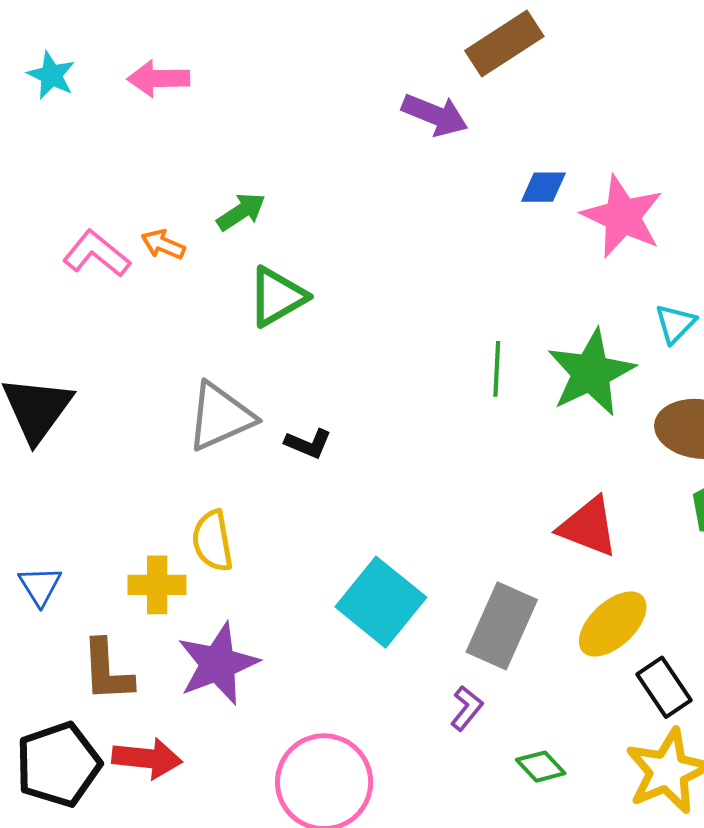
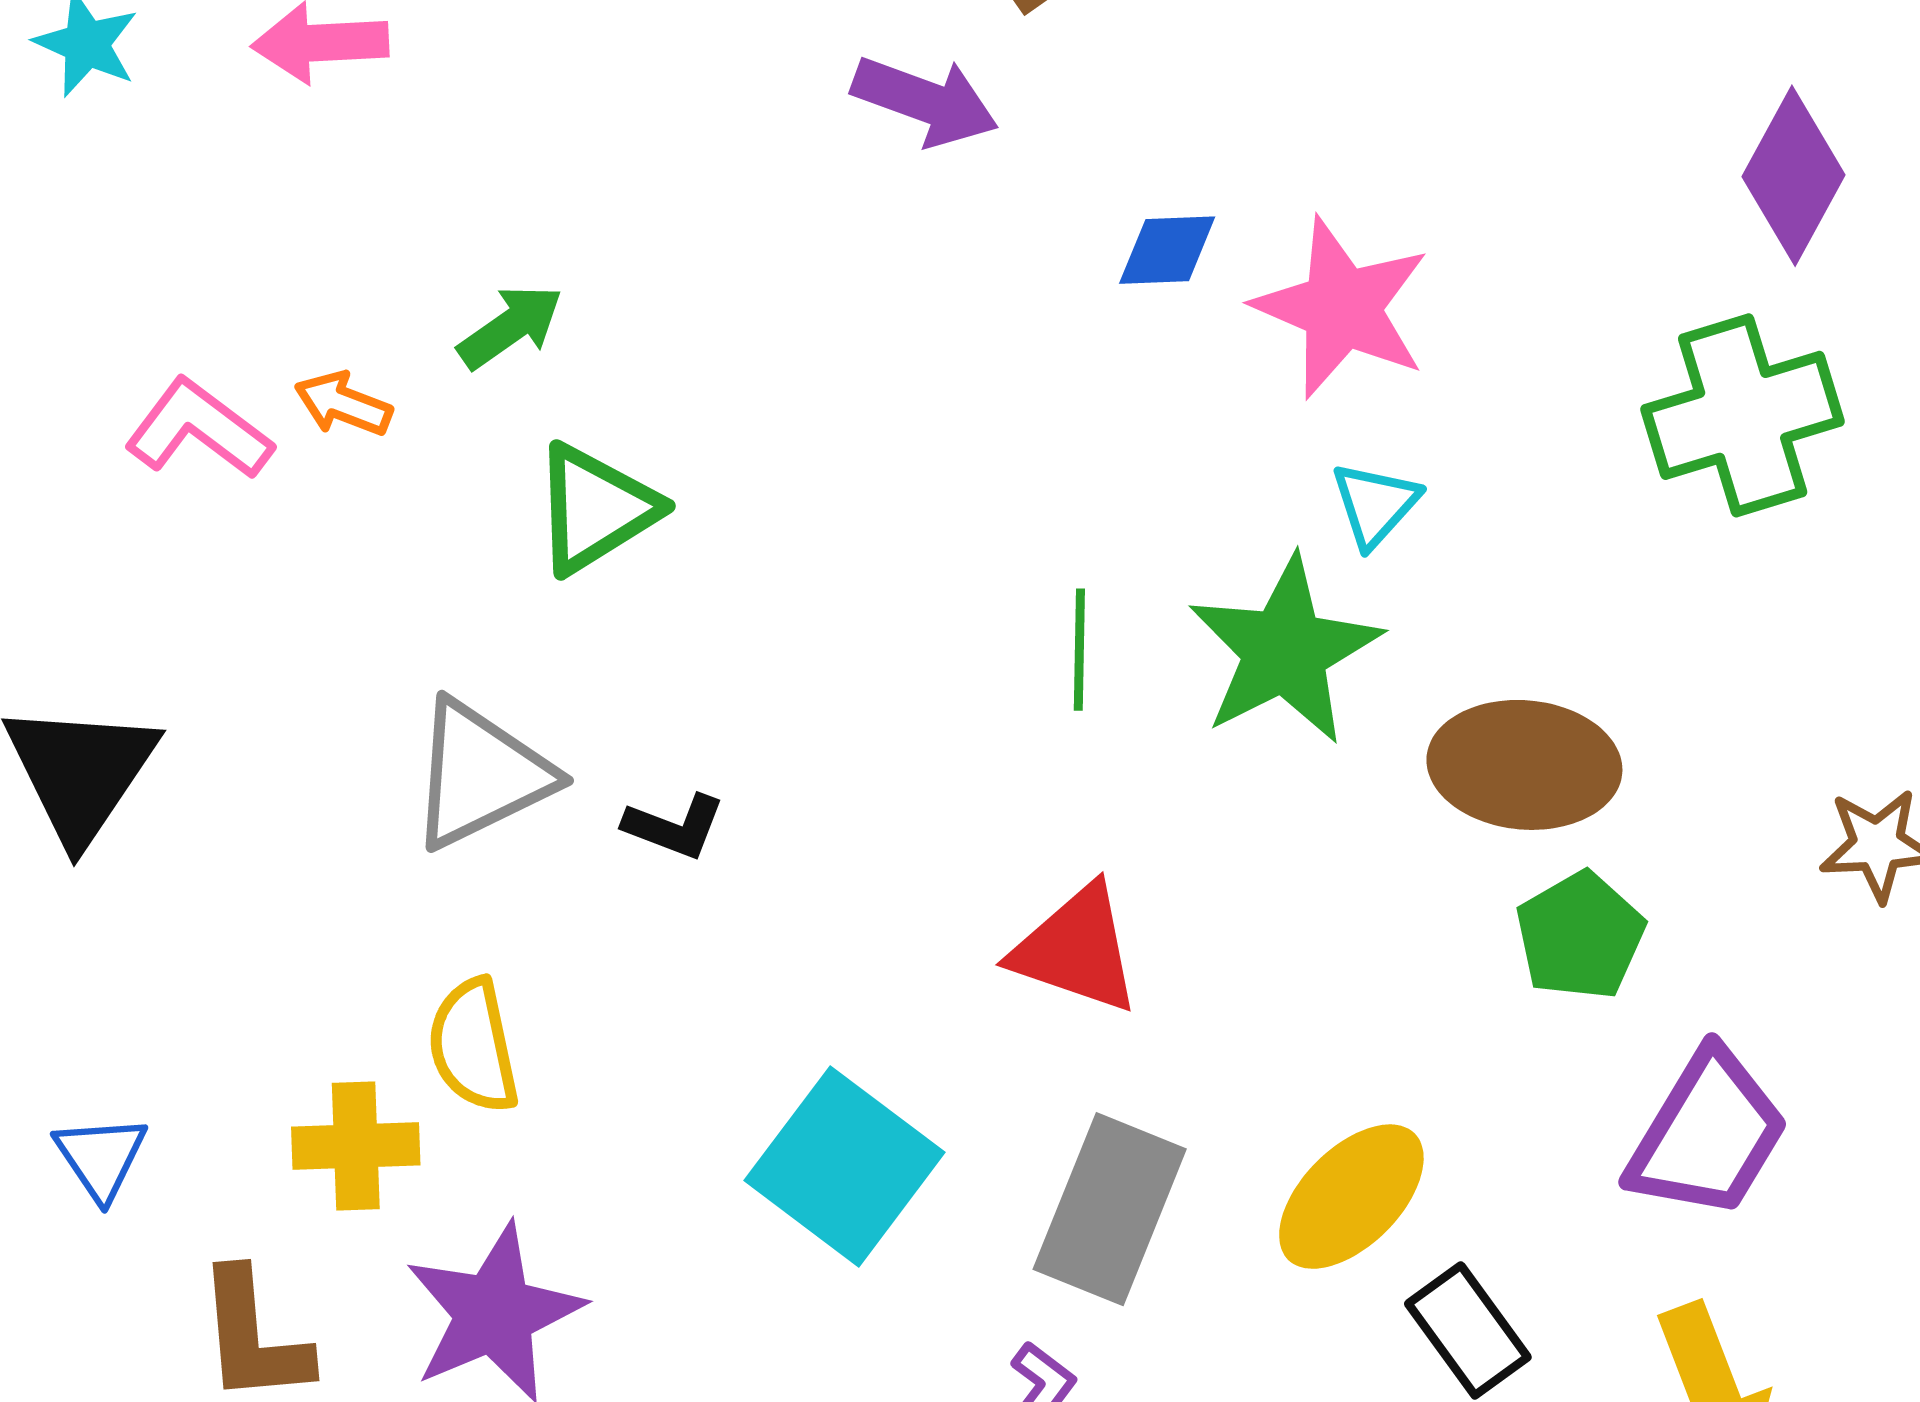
cyan triangle: (675, 324) -> (1375, 504), moved
red triangle: (588, 527) -> (1076, 949), moved

